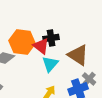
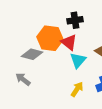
black cross: (51, 38) -> (75, 20), moved

